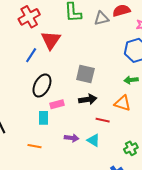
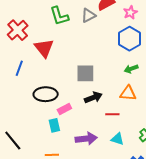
blue line: (31, 55) -> (19, 68), moved
black ellipse: (42, 86) -> (46, 94), turned 75
purple arrow: (72, 138) -> (86, 139), size x1.5
cyan triangle: (93, 140) -> (117, 139), moved

